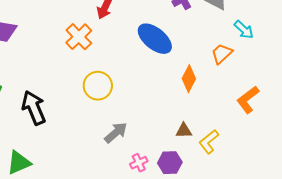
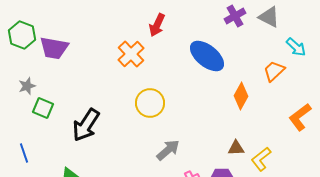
black arrow: (34, 108) -> (86, 125), turned -124

